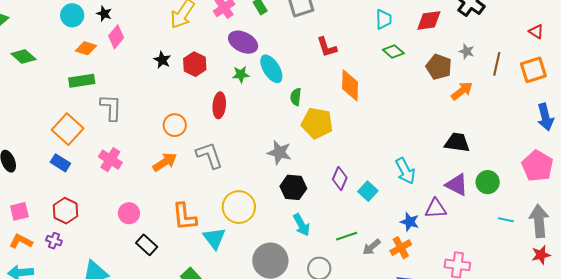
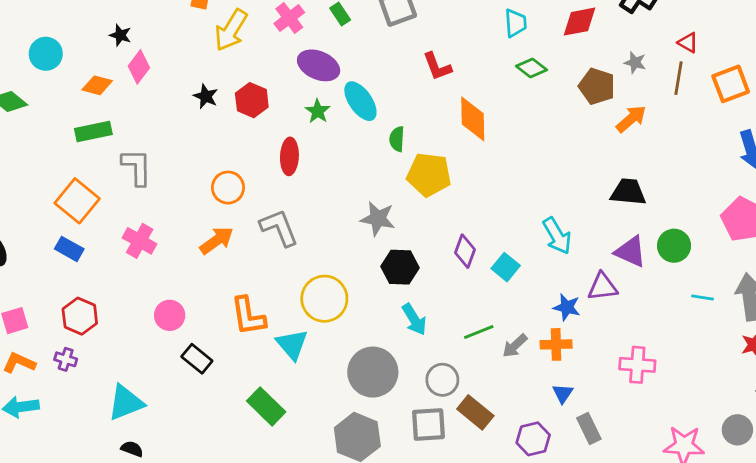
cyan circle: (72, 15) -> (46, 54), moved
red triangle: (536, 32) -> (688, 43), moved
green star: (241, 74) -> (318, 111), turned -30
orange cross: (401, 248) -> (556, 344), turned 30

